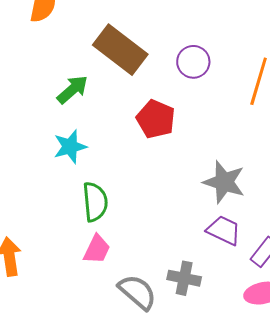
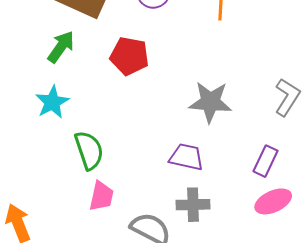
green arrow: (72, 90) -> (61, 47), moved
purple trapezoid: (224, 230) -> (186, 157), moved

